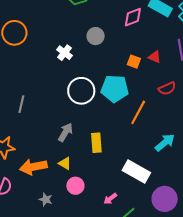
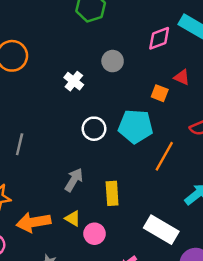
red triangle: (155, 57) -> (182, 77), moved
white circle: (81, 91) -> (94, 129), size x0.7
pink circle: (75, 186) -> (94, 234), moved

